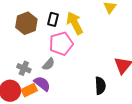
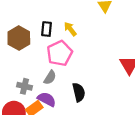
yellow arrow: (75, 23) -> (70, 29), size x0.6
black semicircle: (100, 86) -> (79, 92), moved

